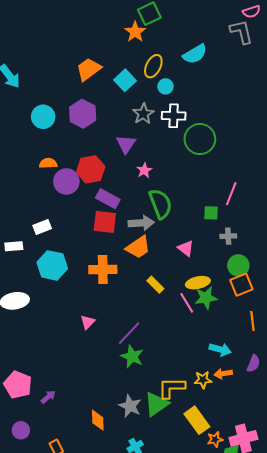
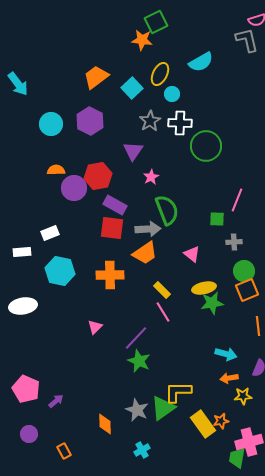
orange star: (135, 32) -> (142, 40), turned -30
pink line: (187, 303) -> (163, 312), moved
yellow star: (203, 380) -> (243, 396), moved
orange star: (215, 439) -> (221, 421), moved

